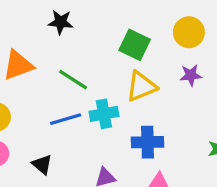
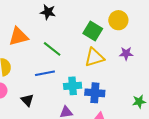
yellow circle: (189, 32) -> (118, 20), moved
cyan cross: (104, 114) -> (73, 86), moved

